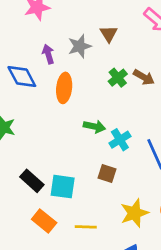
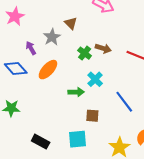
orange ellipse: (64, 88) -> (48, 70), turned 50
cyan cross: (120, 140) -> (95, 79), moved
brown square: (107, 174) -> (92, 116), moved
cyan square: (63, 187) -> (77, 139), moved

